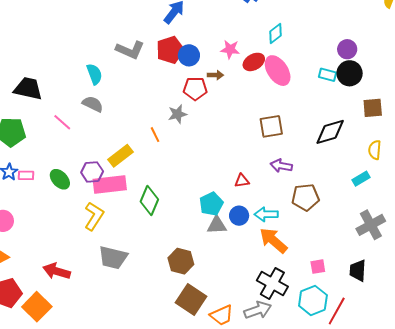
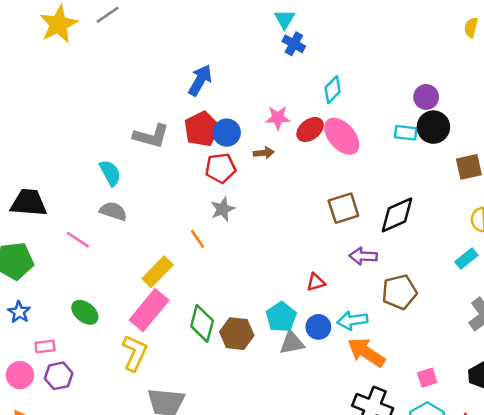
red pentagon: (195, 89) -> (220, 168), moved
black diamond: (330, 132) -> (397, 215), moved
purple hexagon: (92, 172) -> (59, 376), moved
pink rectangle: (26, 175) -> (45, 346), moved
pink rectangle: (110, 184) -> (149, 310), turned -36
brown hexagon: (181, 261) -> (237, 334), moved

